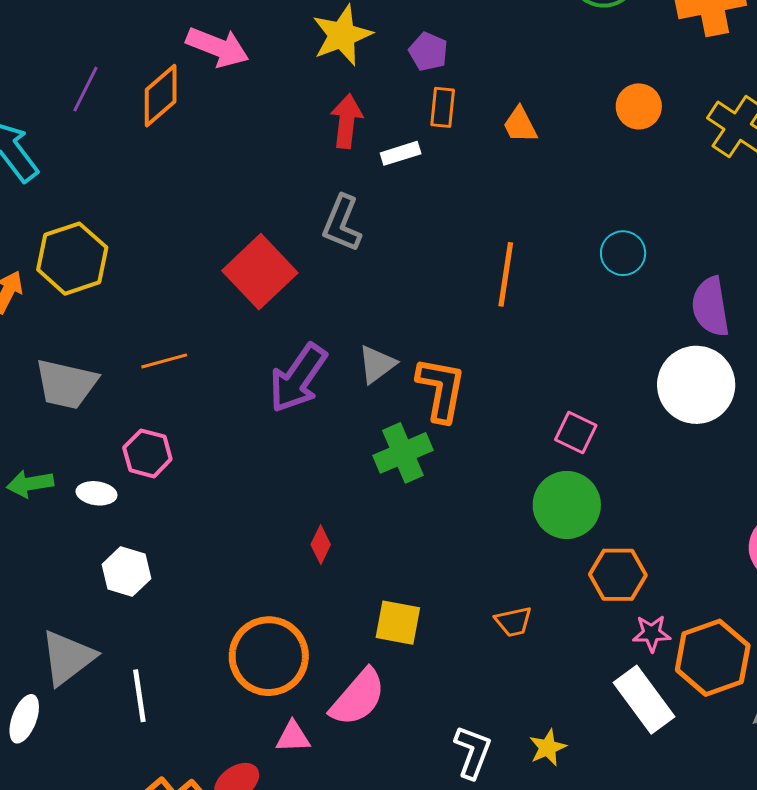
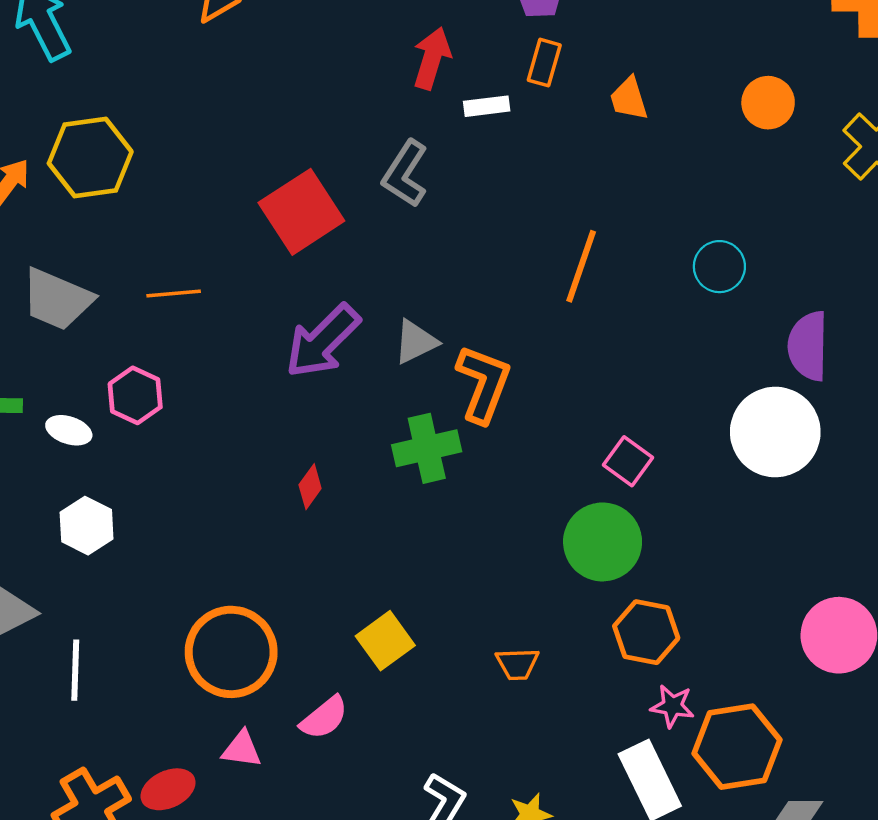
red diamond: (321, 545) -> (310, 487), moved
yellow square: (398, 623) -> (385, 641), turned 33
pink semicircle: (358, 697) -> (324, 718), size x0.7

